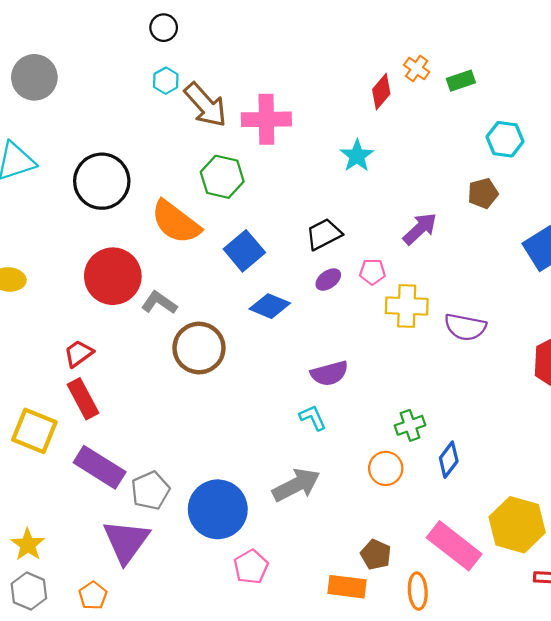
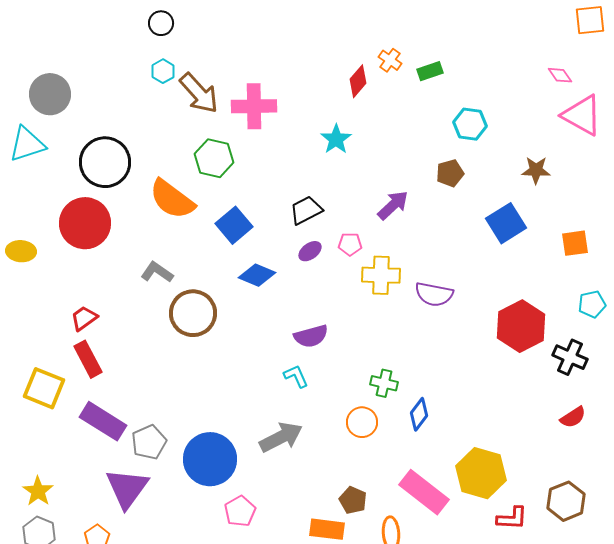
gray circle: (34, 77) -> (50, 94), moved
red circle: (113, 276) -> (85, 223), moved
green cross: (410, 425) -> (384, 383), turned 32

